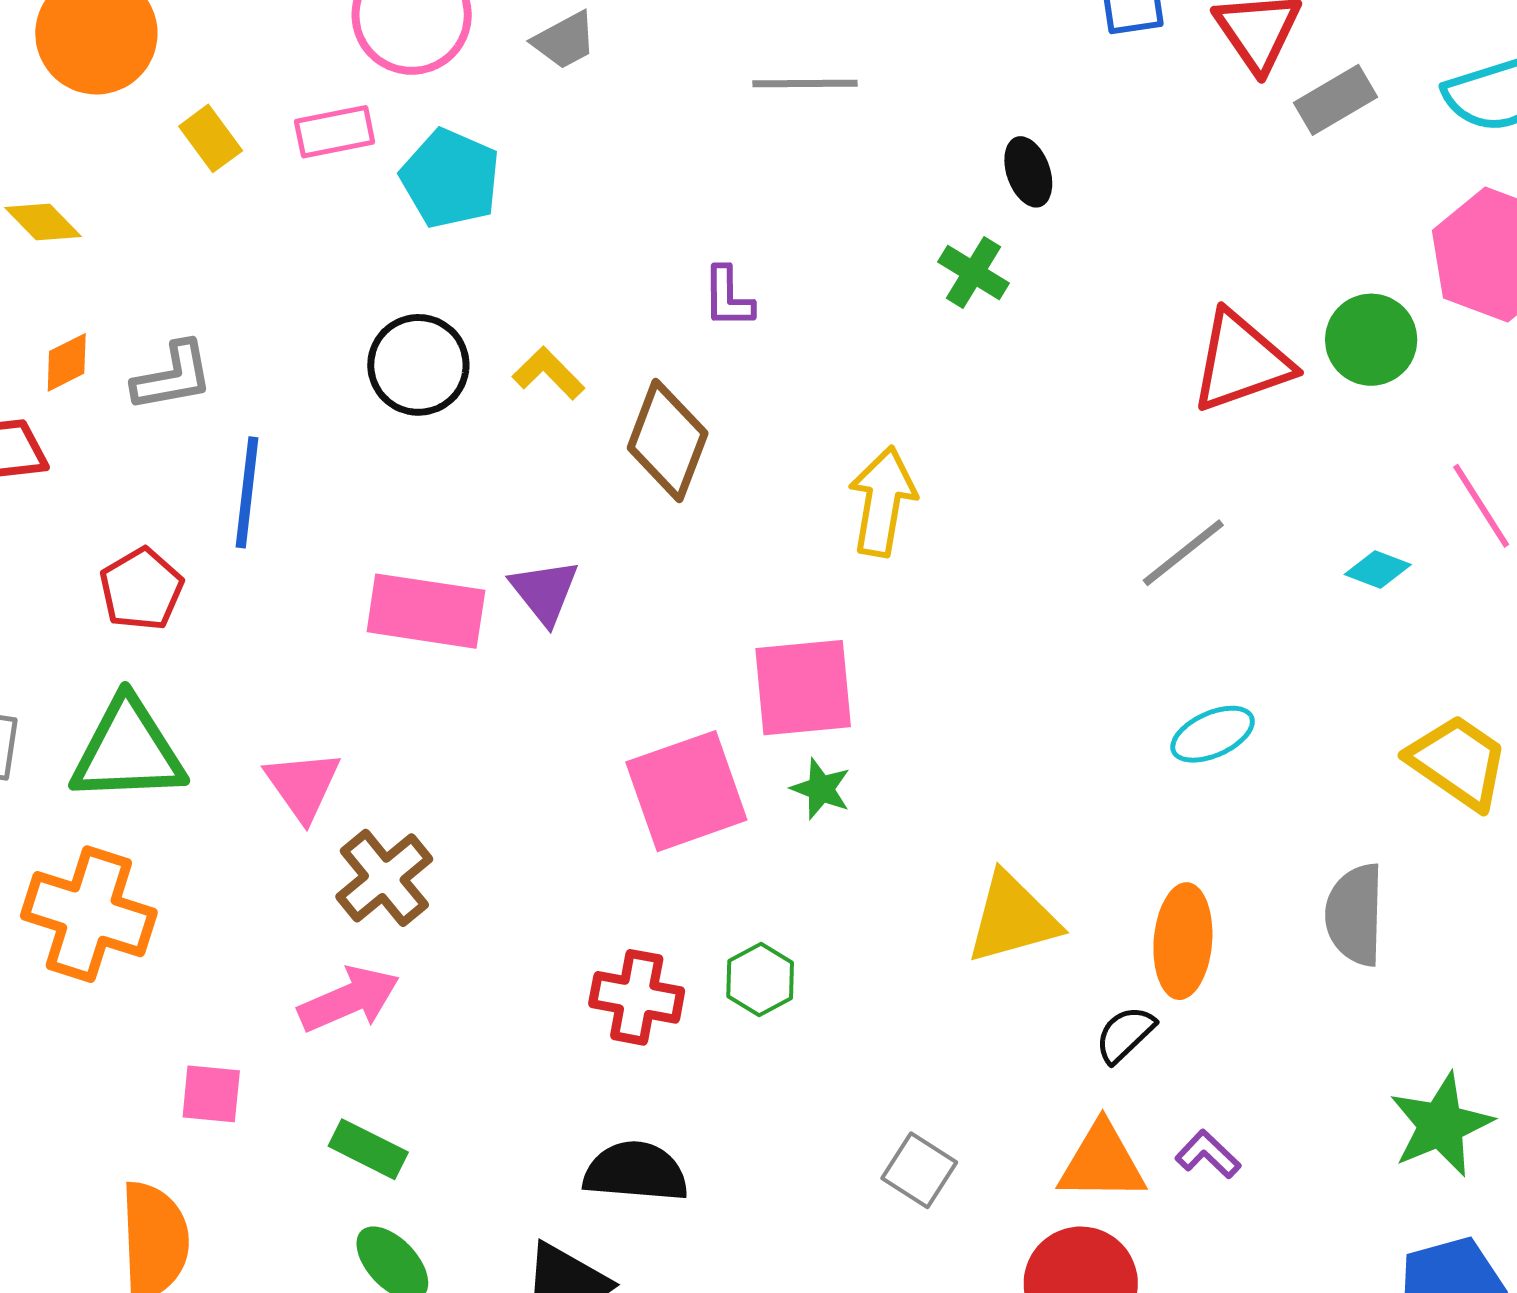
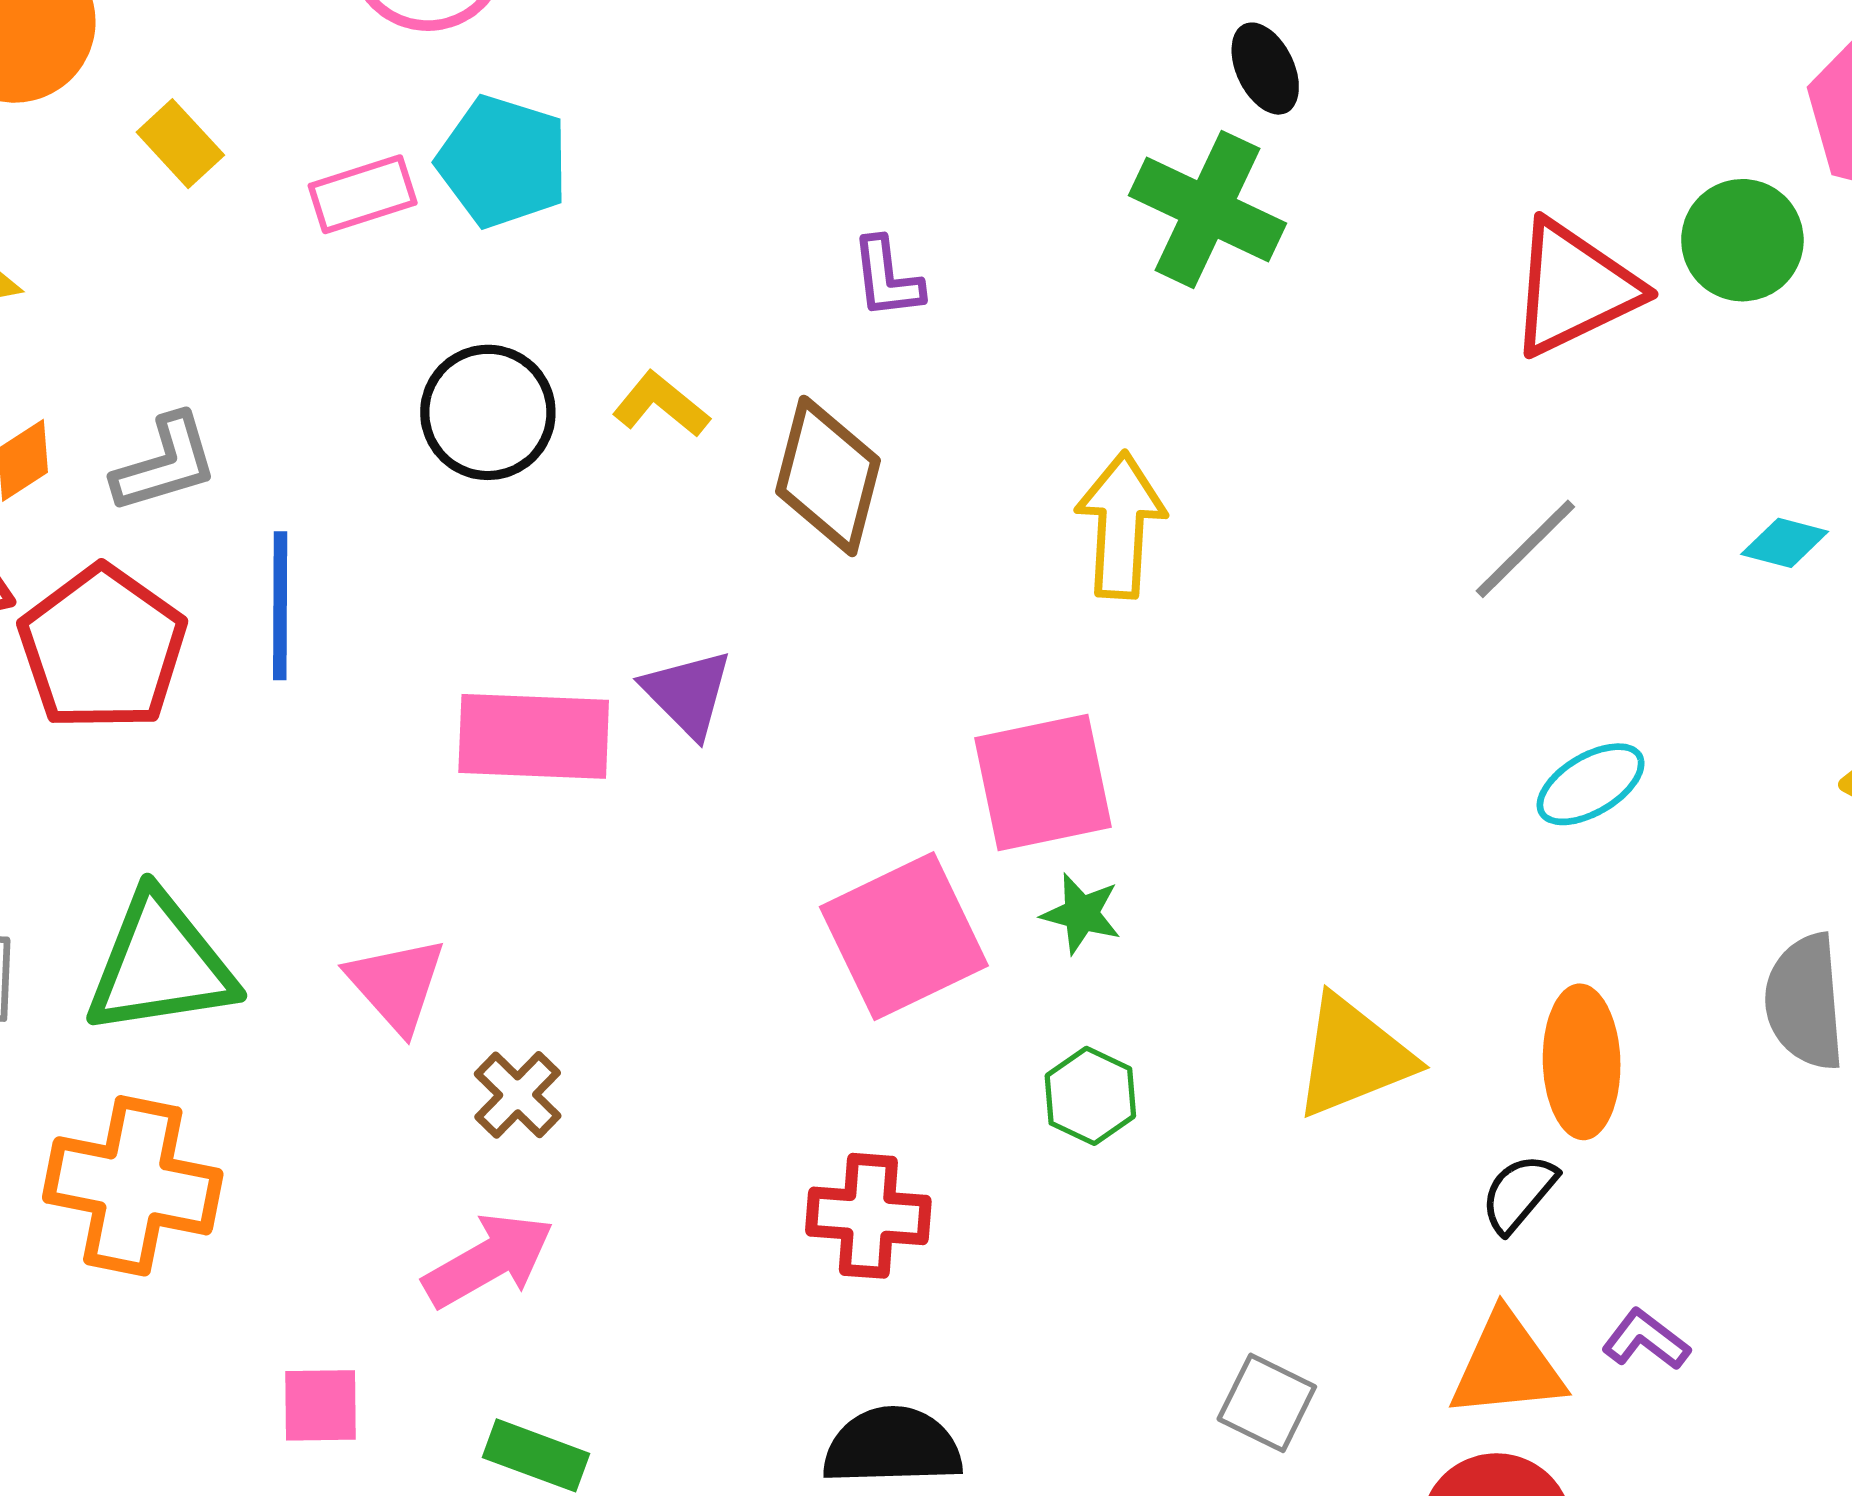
pink rectangle: (335, 132) -> (363, 194), moved
green cross: (974, 273) -> (1208, 209), size x1.6
red pentagon: (141, 589) -> (102, 648), moved, size x1.5
brown cross: (384, 878) -> (518, 1095), size x0.7
green hexagon: (760, 980) -> (1090, 1096), moved

